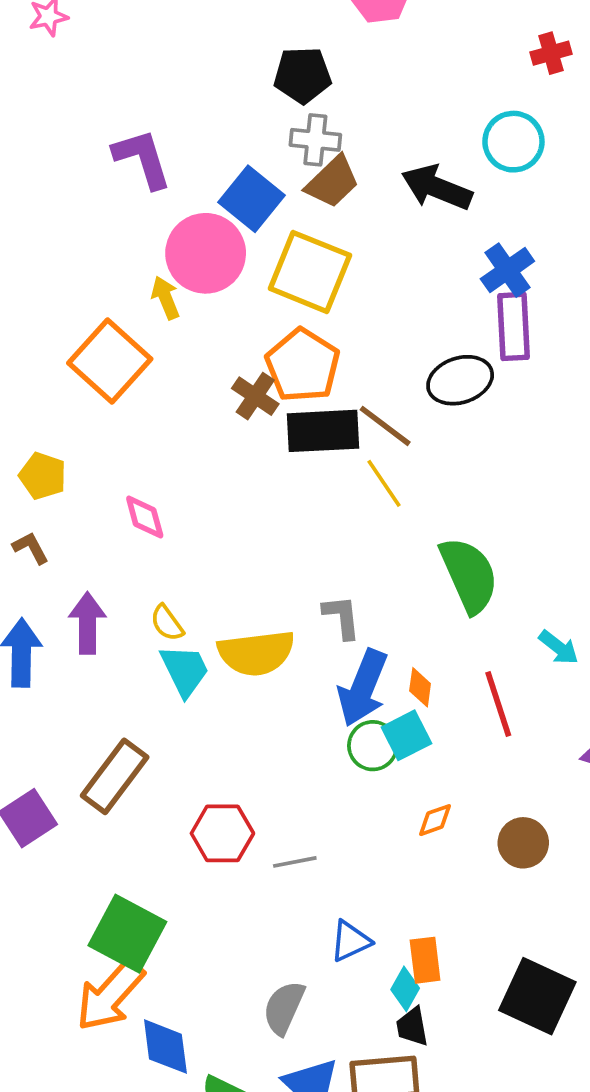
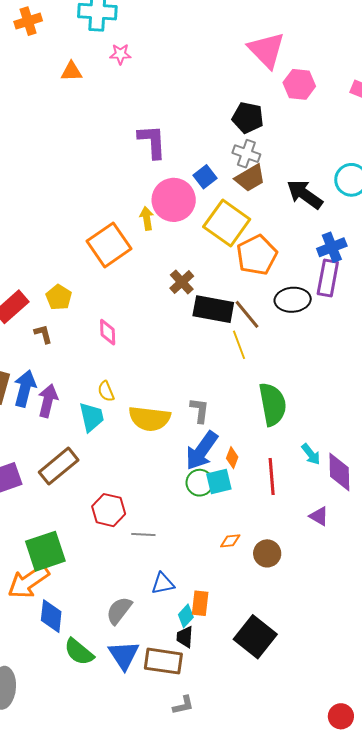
blue square: (252, 199) -> (205, 177), size x0.7
orange pentagon: (303, 365) -> (257, 255), moved
purple arrow: (87, 623) -> (48, 401), moved
cyan trapezoid: (185, 670) -> (91, 417), moved
orange diamond: (435, 820) -> (230, 541), moved
green square: (127, 934) -> (45, 551), turned 30

